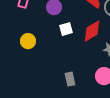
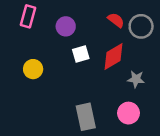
gray rectangle: (70, 79) -> (86, 117), size x1.5

